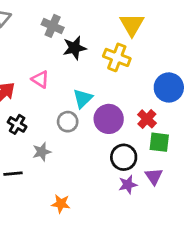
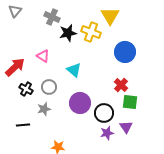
yellow cross: (117, 57) -> (91, 32), moved
blue circle: (169, 87) -> (125, 52), moved
cyan triangle: (83, 98) -> (74, 70), turned -35
purple circle: (109, 119) -> (80, 103), moved
gray circle: (68, 122) -> (49, 87), moved

